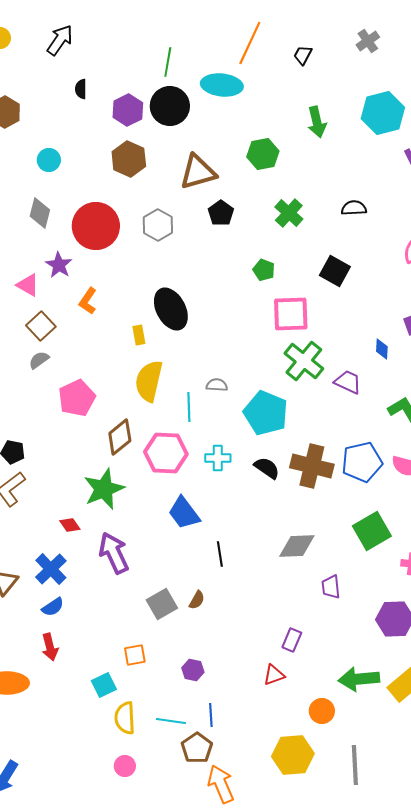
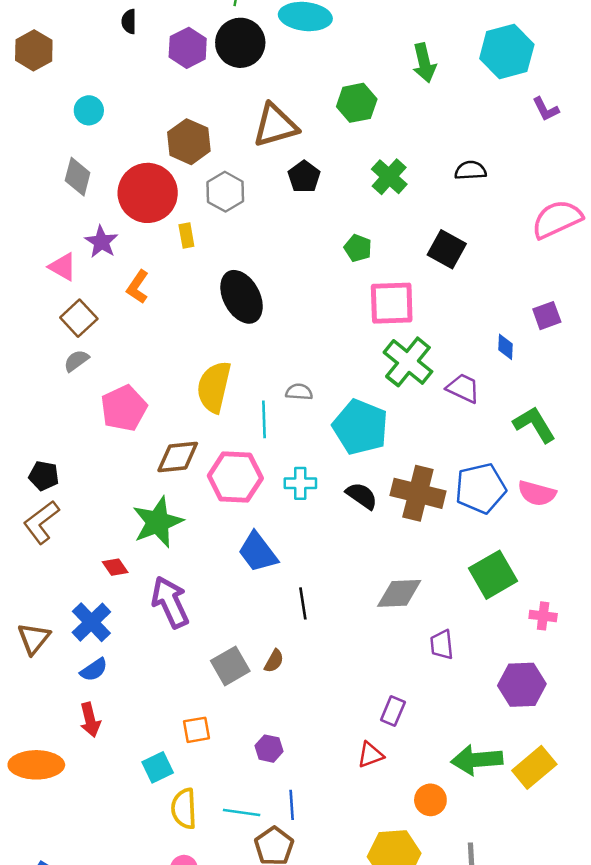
brown hexagon: (129, 159) -> (189, 142), moved
yellow rectangle: (139, 335) -> (186, 236), moved
brown diamond: (120, 437) -> (178, 457), turned 33

